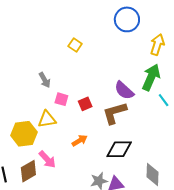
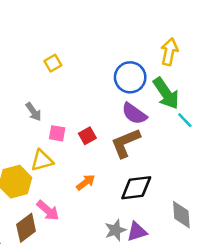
blue circle: (127, 19) -> (130, 77), moved
yellow square: (75, 45) -> (53, 63), moved, turned 32
green arrow: (151, 77) -> (166, 93), turned 128

